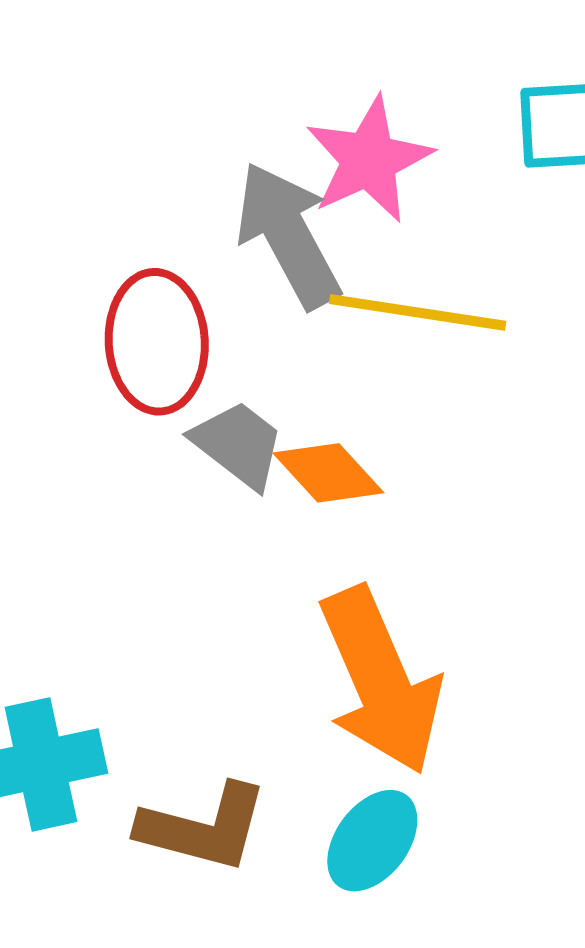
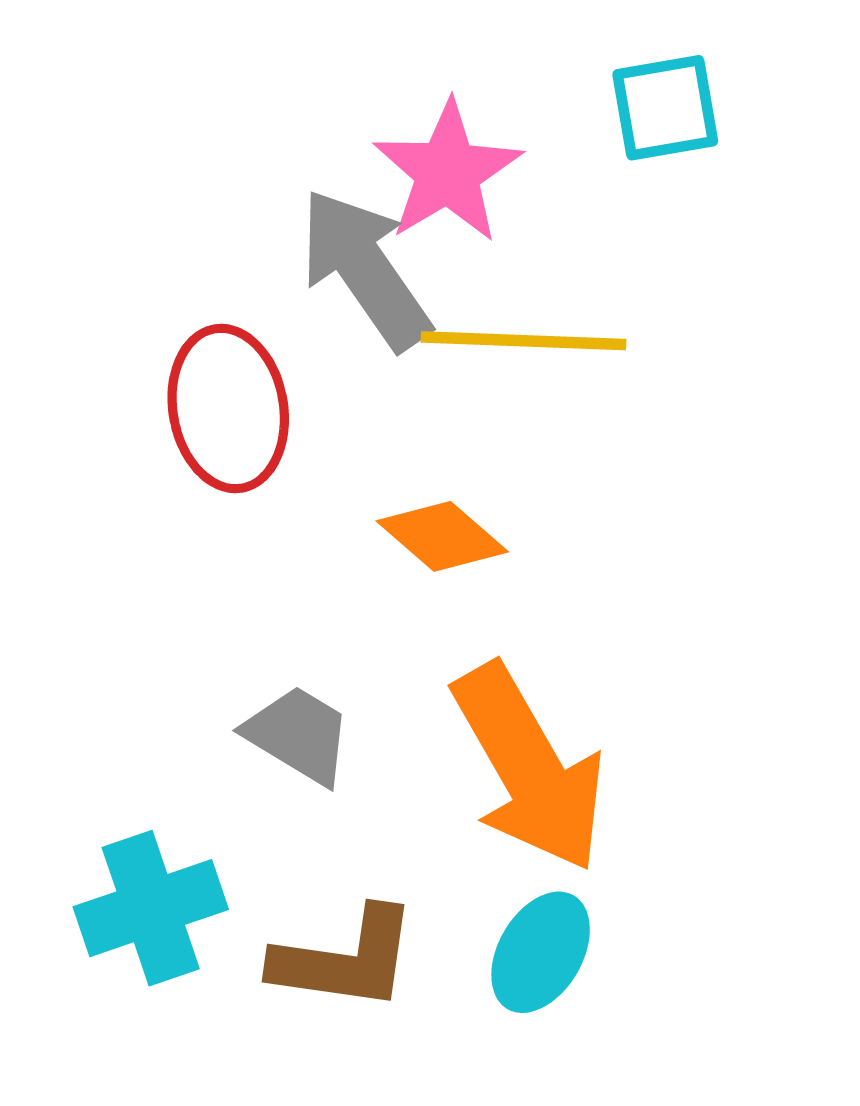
gray trapezoid: (238, 444) -> (299, 735), moved

